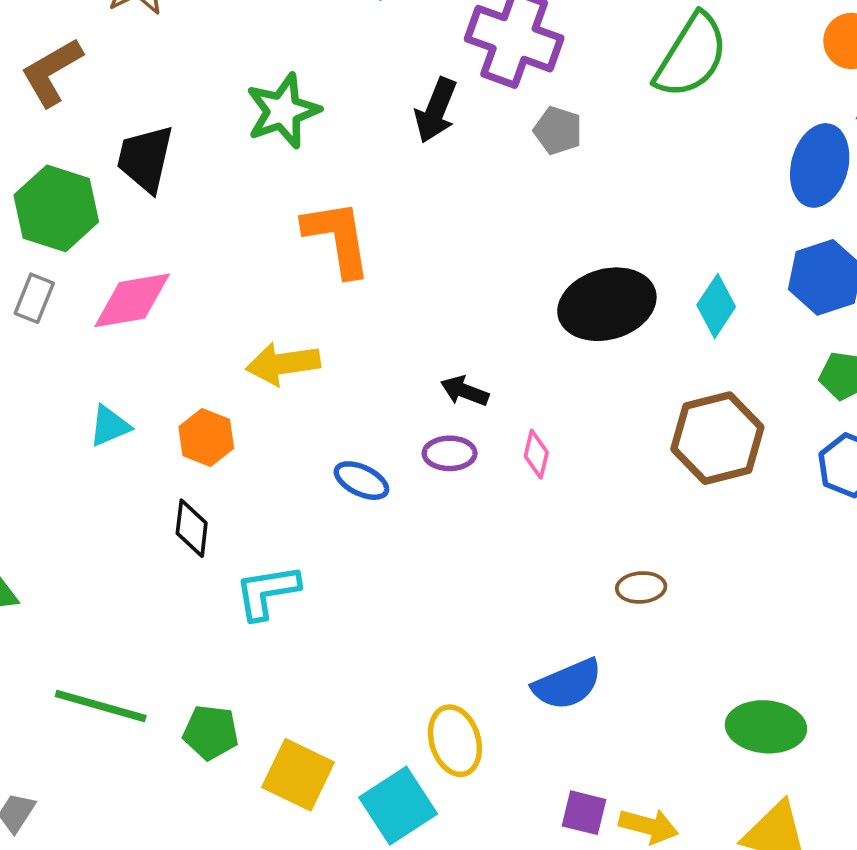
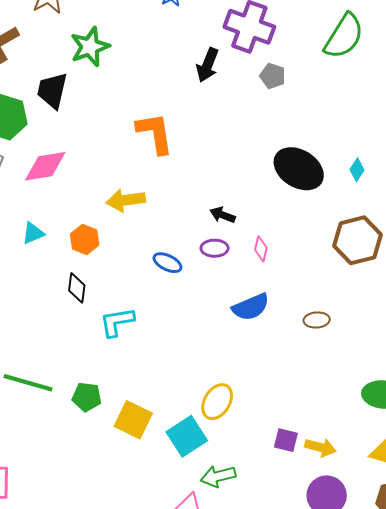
green star: (283, 111) -> (90, 47), moved
black ellipse: (607, 304) -> (299, 169), turned 48
cyan diamond: (716, 306) -> (357, 170), size x0.7
blue semicircle: (567, 684) -> (251, 307), moved
yellow ellipse: (455, 741) -> (217, 402), turned 48

